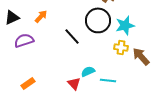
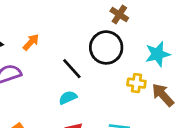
cyan star: (125, 25) -> (158, 54), moved
cyan semicircle: (88, 71) -> (68, 98), moved

